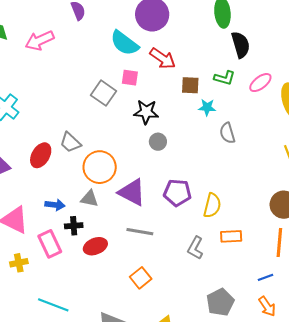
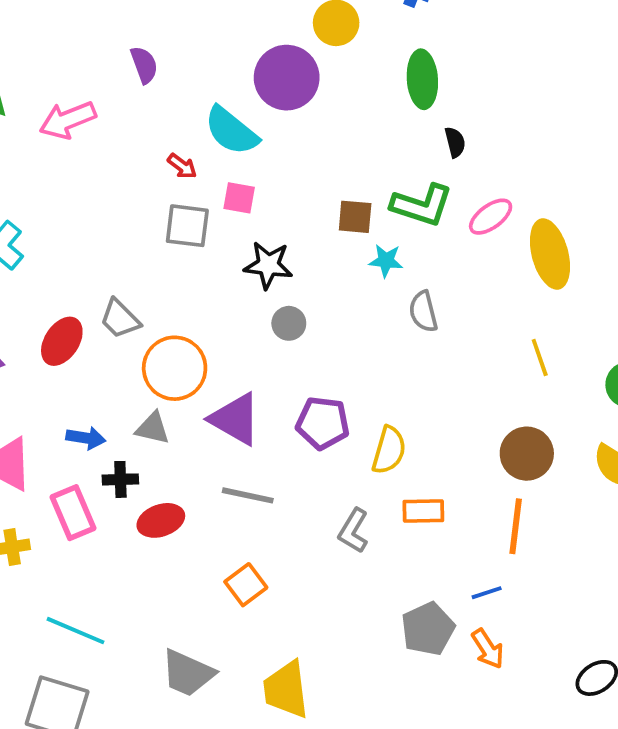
black semicircle: (241, 45) -> (455, 142), size x0.6
red arrow: (163, 58) -> (182, 166), moved, size x0.6
green L-shape: (225, 78) -> (422, 205), size x1.5
gray square: (103, 93) -> (187, 226), turned -30
gray pentagon: (220, 302) -> (428, 629), moved

